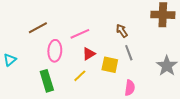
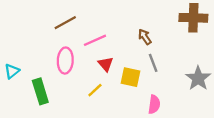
brown line: (38, 28) -> (65, 23), moved
red triangle: (89, 54) -> (106, 64), turned -40
green rectangle: (47, 81) -> (40, 91), moved

